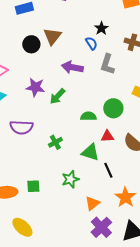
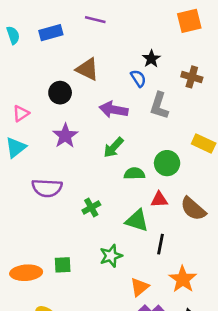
brown triangle: (52, 36) -> (87, 69), turned -42
black circle: (31, 44) -> (60, 93), moved
purple star: (35, 87) -> (65, 136), turned 30
green arrow: (57, 96) -> (114, 147), moved
black line: (108, 170) -> (161, 244), turned 35

